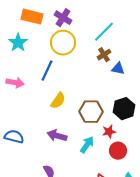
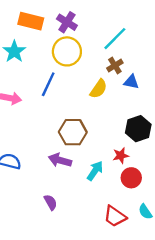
yellow semicircle: (58, 101) -> (99, 89), moved
brown hexagon: (91, 112) -> (73, 132), moved

